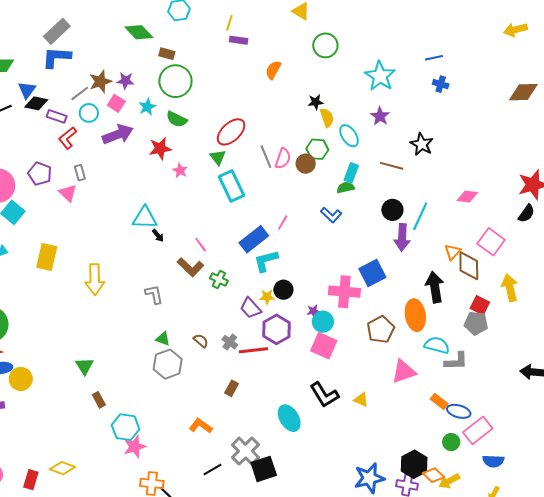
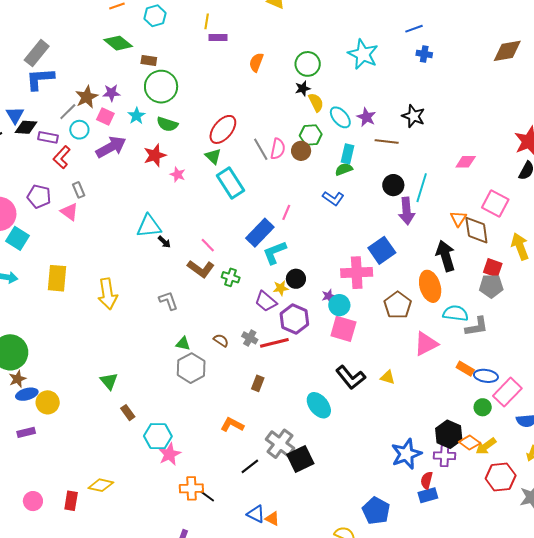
green circle: (325, 45) -> (308, 64), moved
purple star: (380, 116) -> (366, 117), moved

